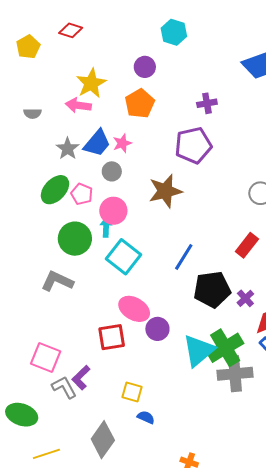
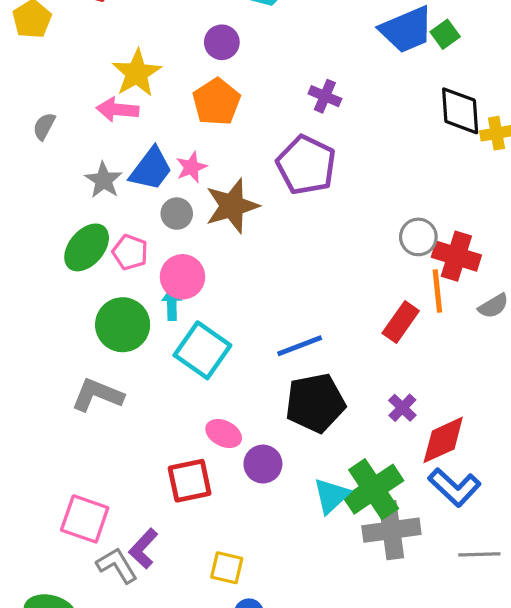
purple cross: (207, 103) -> (325, 96), turned 36
gray semicircle: (32, 113) -> (44, 126), turned 120
purple pentagon: (193, 145) -> (306, 165), turned -30
brown star: (165, 191) -> (232, 206), moved
blue line: (184, 257) -> (300, 346), turned 40
black pentagon: (212, 289) -> (315, 403), moved
pink ellipse: (134, 309) -> (224, 433), size x0.7
cyan triangle: (199, 351) -> (331, 496), size x0.7

